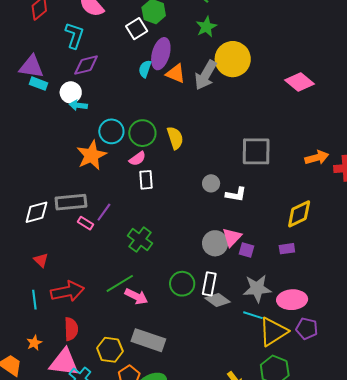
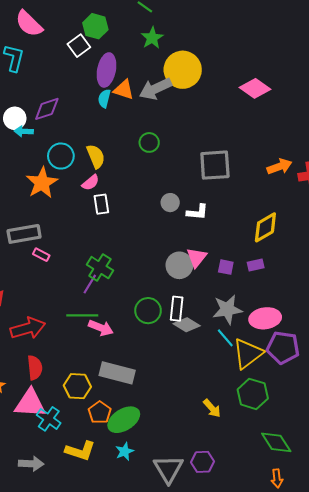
purple diamond: (86, 65) -> (47, 109), moved
cyan semicircle: (145, 69) -> (104, 98), moved
gray arrow: (206, 75) -> (155, 89), turned 40
green circle: (142, 133) -> (149, 142), moved, size x0.7
yellow semicircle: (175, 138) -> (96, 156), moved
purple line: (104, 212) -> (90, 284), moved
purple square: (247, 250) -> (226, 267), moved
green line: (120, 283) -> (82, 315), turned 36
cyan line: (253, 315) -> (225, 338), turned 36
purple pentagon: (307, 329) -> (283, 348), size x1.4

